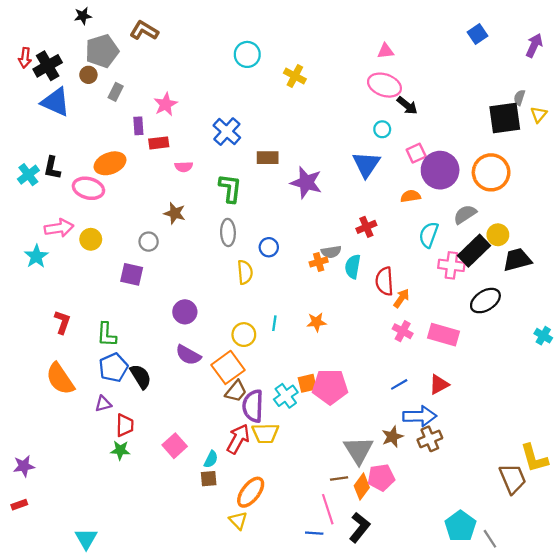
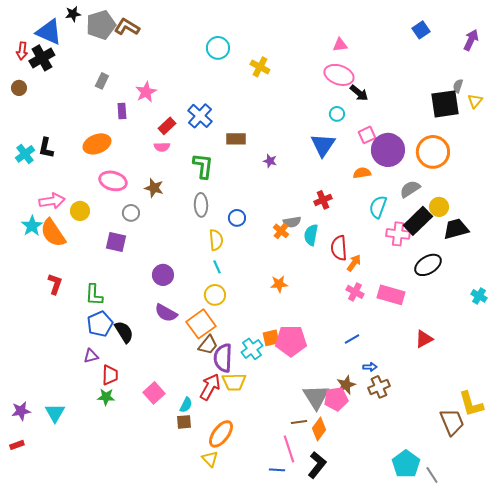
gray pentagon: (102, 51) -> (101, 25), moved
brown circle: (88, 75) -> (19, 88), moved
blue triangle: (56, 102) -> (49, 32), moved
red rectangle: (159, 143) -> (167, 126), moved, turned -36
purple star: (306, 183) -> (270, 161), size x0.5
pink ellipse: (88, 188) -> (113, 181), moved
orange cross: (319, 262) -> (281, 231), turned -35
cyan line: (274, 323) -> (217, 267), moved, turned -32
orange semicircle: (60, 379) -> (53, 233), moved
red triangle: (439, 384) -> (424, 339), moved
blue arrow: (420, 416) -> (370, 367), size x0.5
pink pentagon: (381, 477) -> (336, 399), moved
cyan triangle: (86, 539) -> (55, 413), moved

